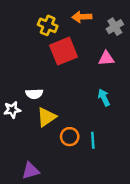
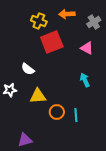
pink triangle: (106, 58) -> (87, 48), turned 32
white semicircle: (34, 94) -> (28, 69), moved, turned 40
yellow triangle: (46, 117) -> (38, 96), turned 30

